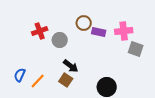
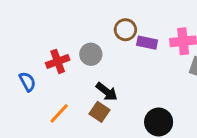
red cross: (40, 31) -> (58, 61), moved
blue semicircle: (20, 75) -> (27, 82), moved, turned 128

